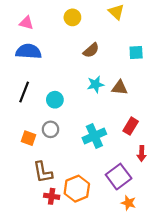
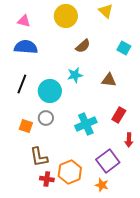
yellow circle: (72, 17) -> (66, 16), size x1.5
cyan square: (136, 53) -> (124, 48), turned 32
cyan star: (95, 84) -> (75, 75), moved
cyan circle: (55, 100) -> (50, 91), size x1.5
orange star: (128, 203) -> (102, 185), moved

